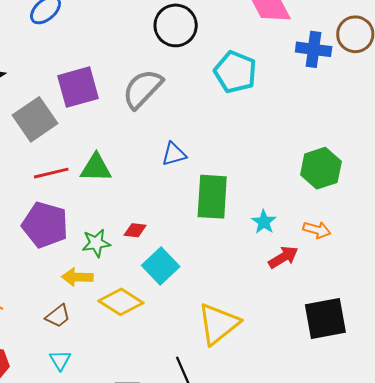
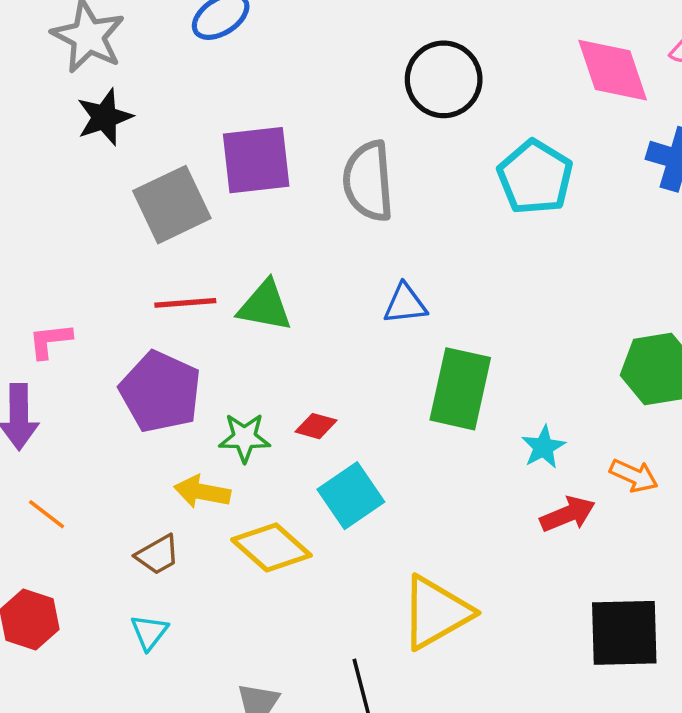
gray semicircle: (143, 89) -> (368, 181), turned -57

